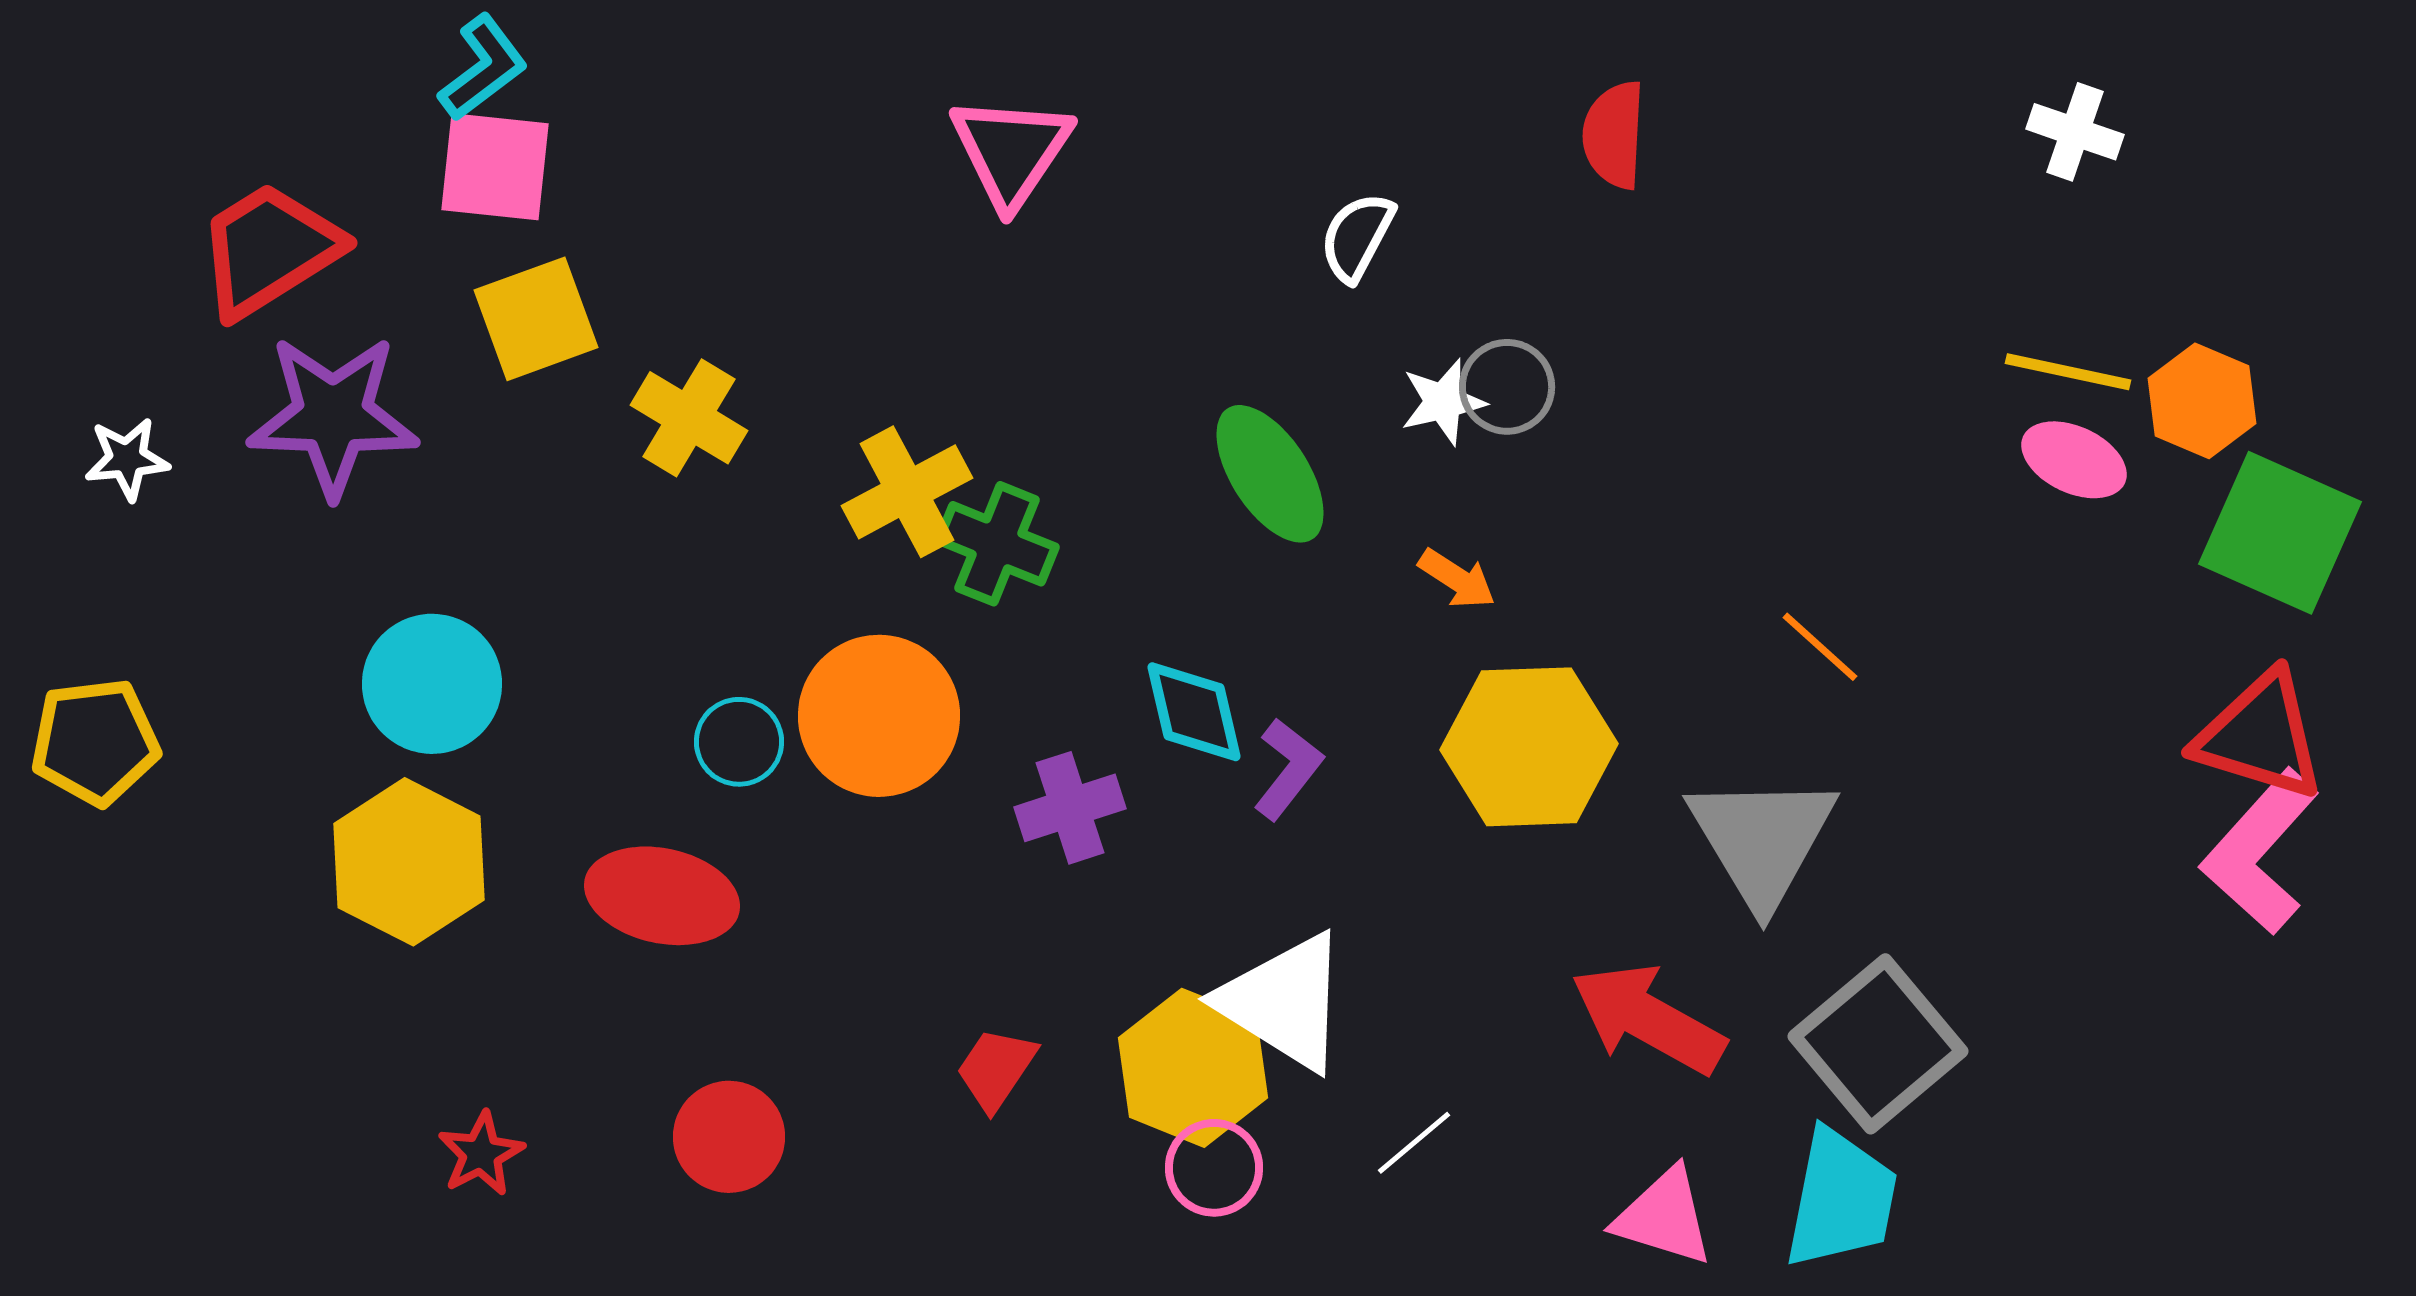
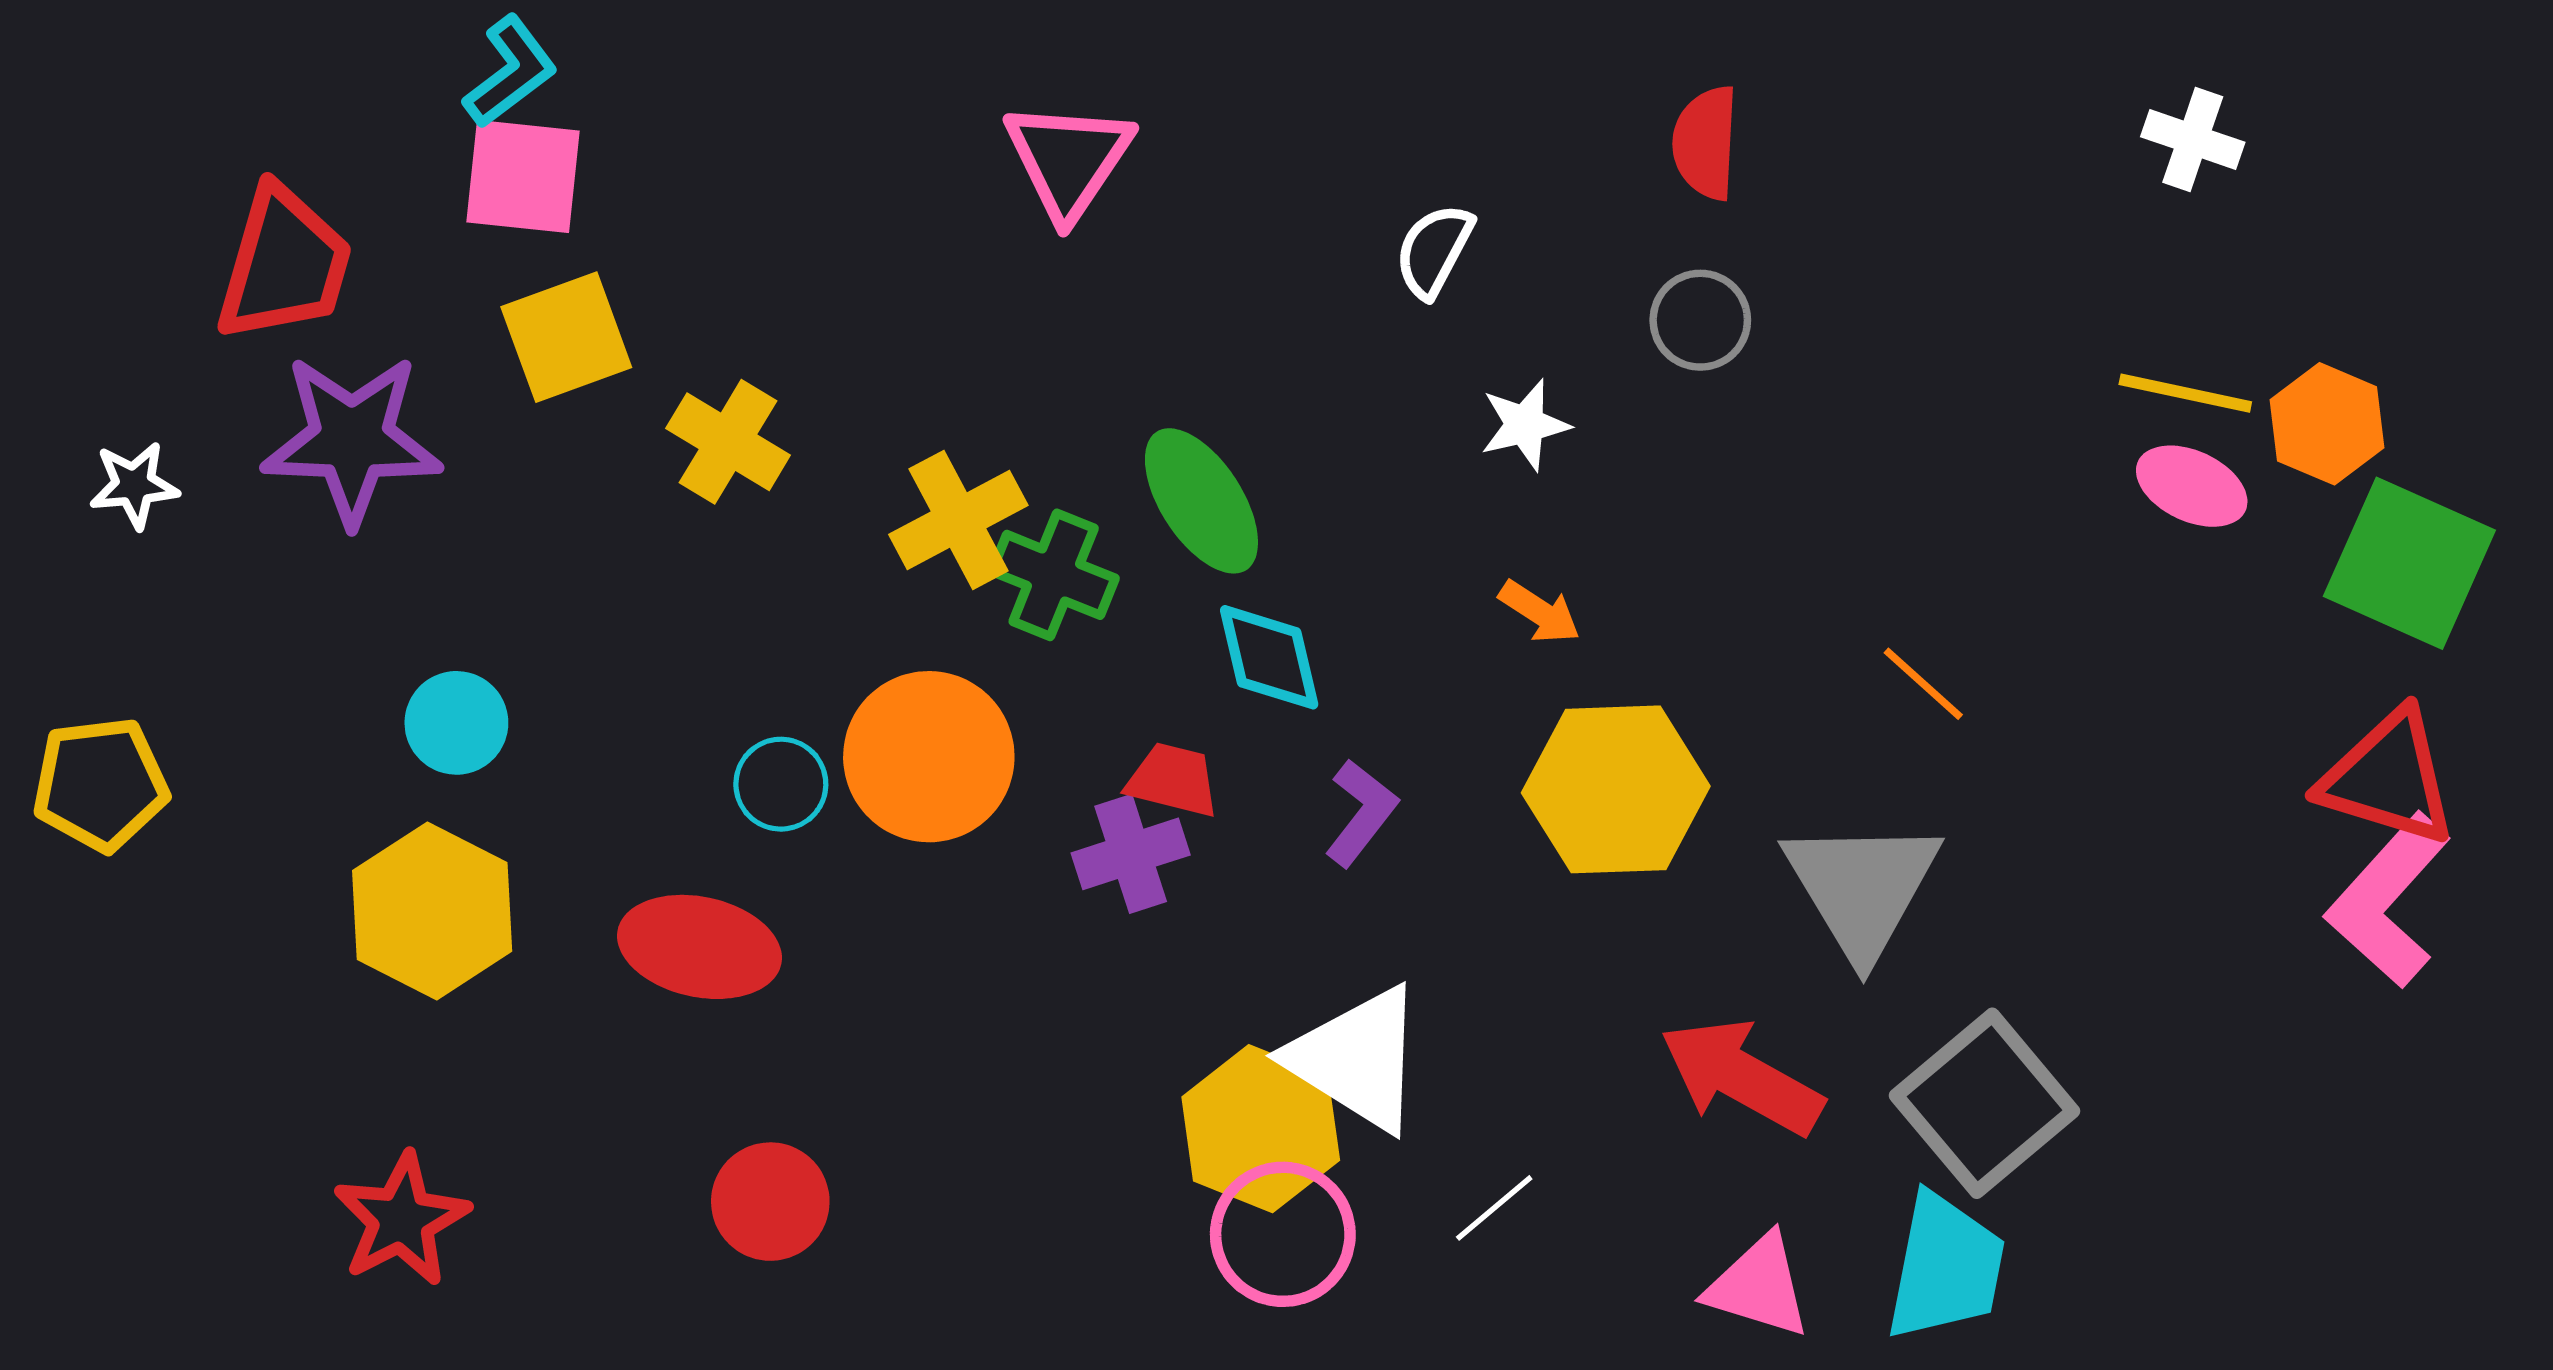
red trapezoid: (269, 250) -> (284, 264), turned 138
gray circle: (1507, 387) -> (1700, 320), moved
green ellipse: (1270, 474) -> (1201, 501), moved
cyan circle: (432, 684) -> (456, 723), size x0.7
cyan diamond: (1194, 712) -> (1269, 657), moved
red trapezoid: (996, 1069) -> (1173, 780), moved, turned 70
red star: (481, 1154) -> (401, 1220), moved, size x1.5
pink circle: (1214, 1168) -> (1283, 1234), size x1.4

